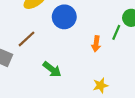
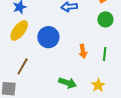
green line: (116, 32) -> (105, 54), moved
green arrow: (52, 69) -> (68, 83), moved

